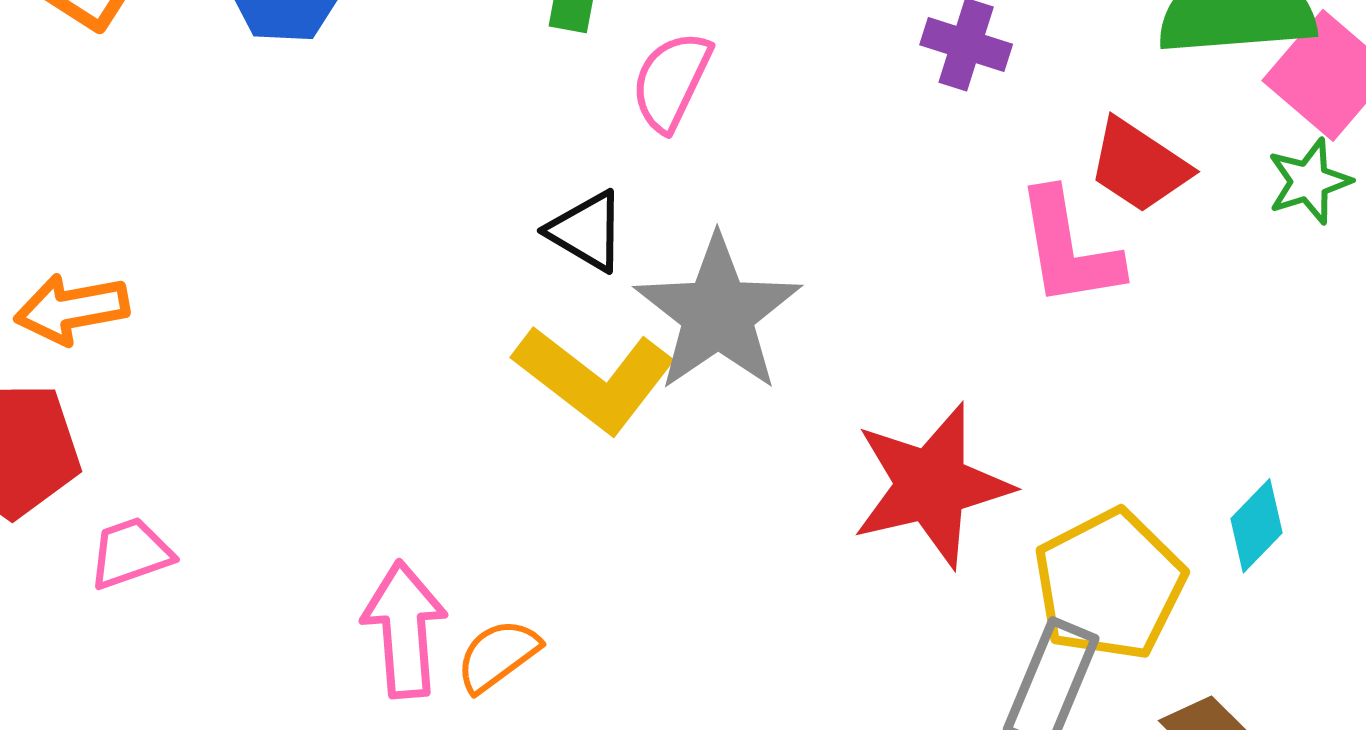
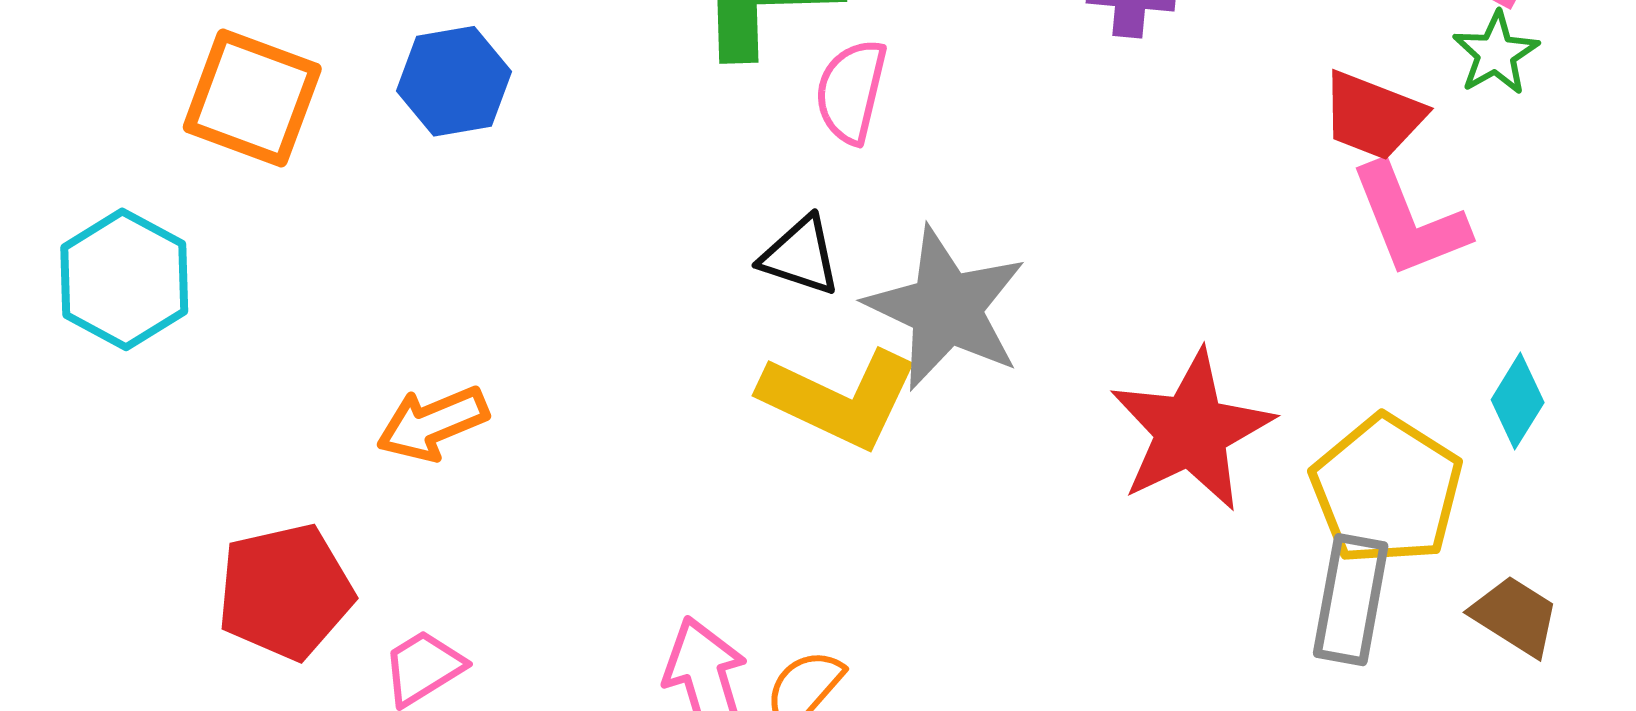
red trapezoid: (1139, 166) -> (1373, 116), moved
pink L-shape: (1069, 248) -> (1409, 220), moved
orange arrow: (72, 309) -> (432, 423), moved

